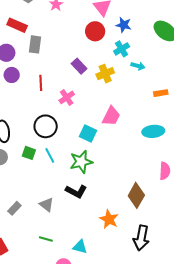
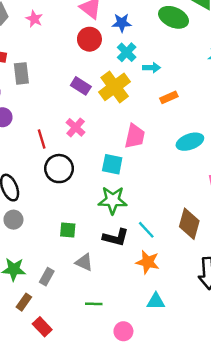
yellow cross: (105, 74) -> (115, 87), size x1.4
red line: (41, 83) -> (42, 139), moved
orange rectangle: (161, 93) -> (169, 97), moved
green square: (29, 153) -> (68, 230), moved
cyan line: (50, 155) -> (146, 230), moved
green star: (81, 162) -> (113, 200), turned 30
orange star: (109, 219) -> (148, 262), moved
cyan triangle: (80, 247) -> (156, 301), moved

